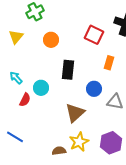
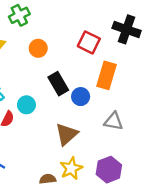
orange rectangle: (109, 63) -> (107, 75), size x1.6
black rectangle: (68, 70) -> (58, 84), turned -36
blue circle: (94, 89) -> (81, 97), moved

